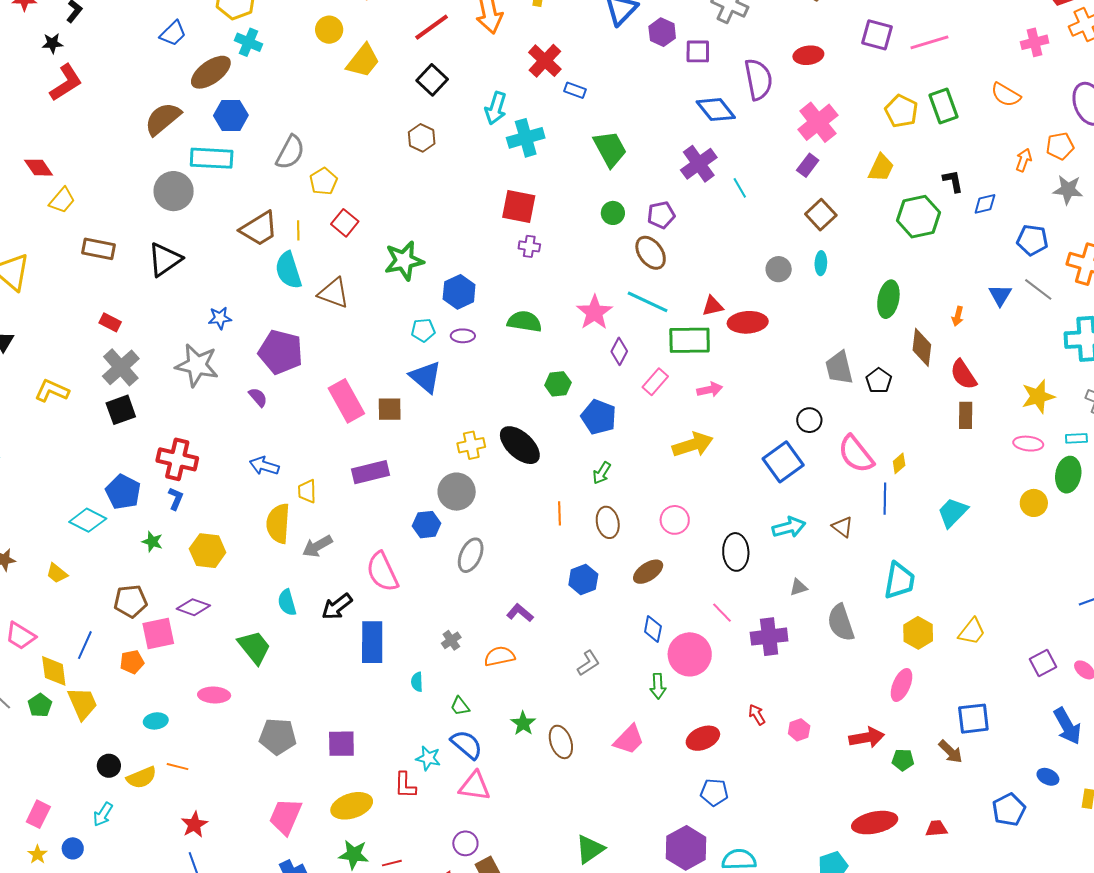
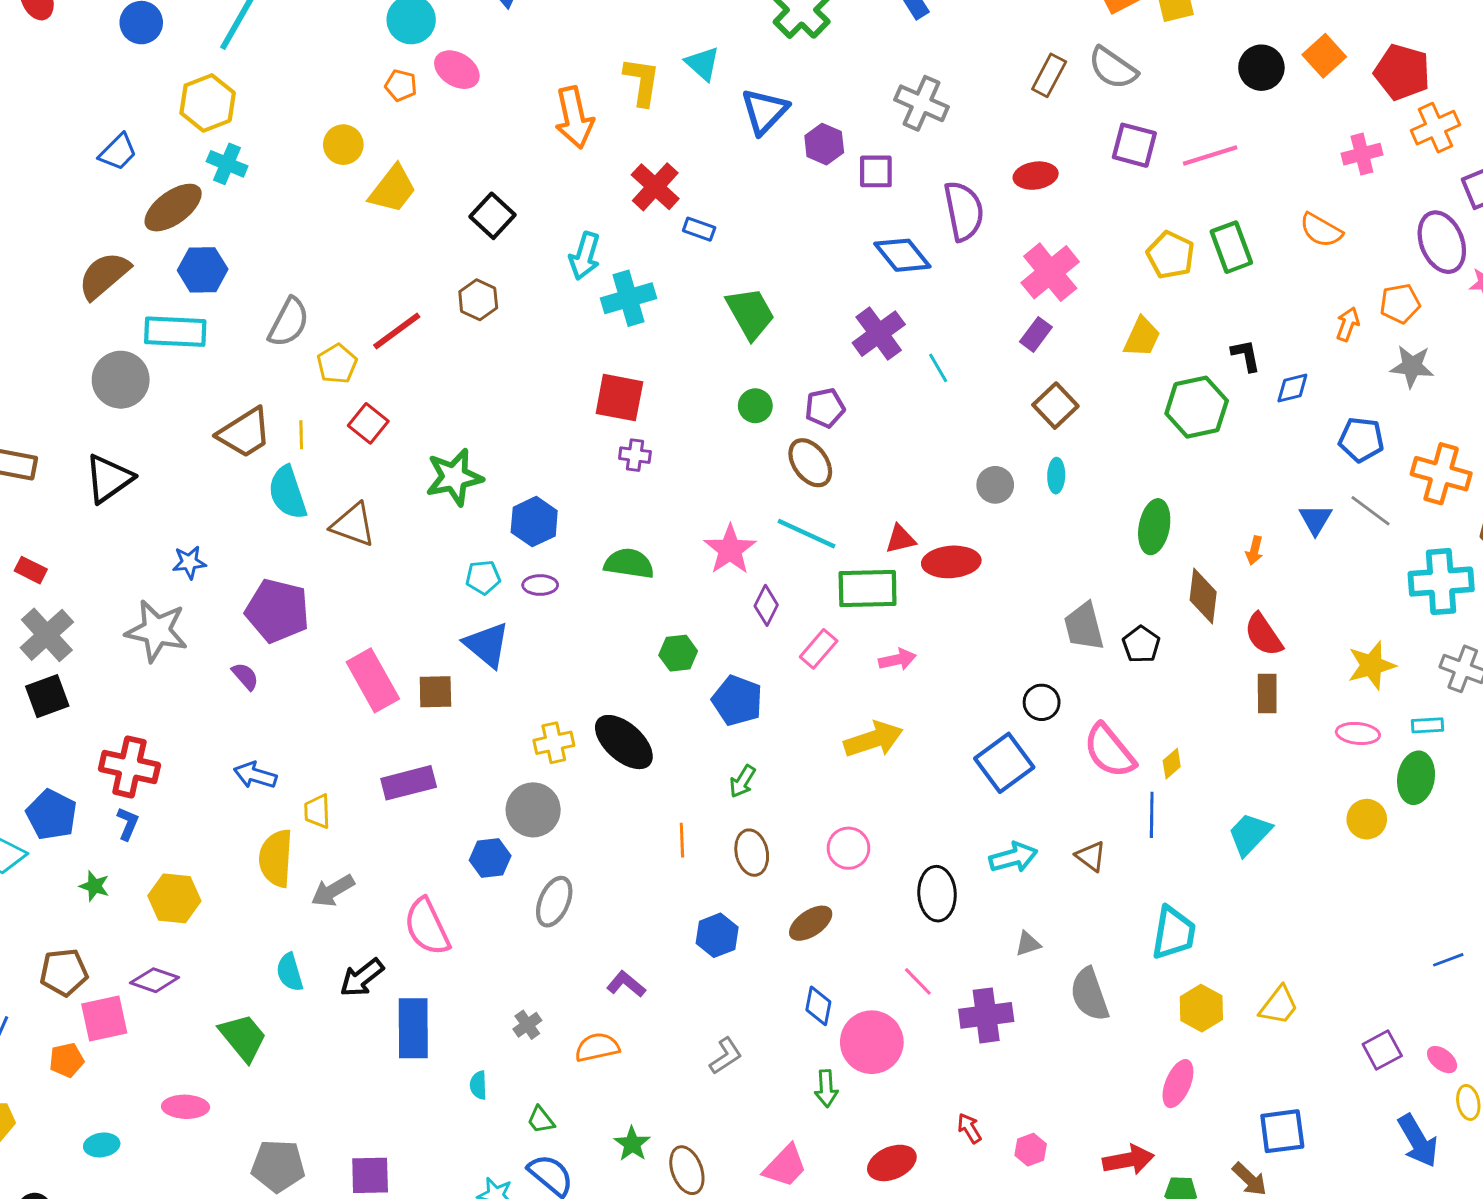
red line: (432, 27) -> (397, 331), moved

